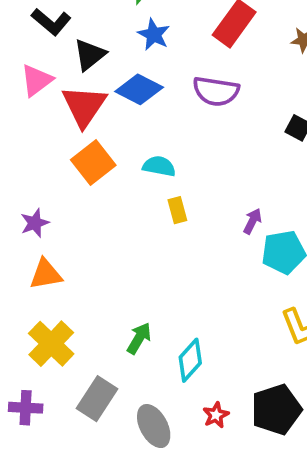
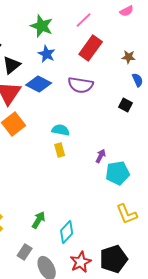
cyan semicircle: (159, 166) -> (61, 130), moved
gray rectangle: (97, 399) -> (25, 252), moved, size x0.7
red star: (216, 415) -> (81, 262), size x1.5

